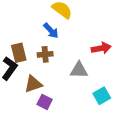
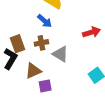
gray triangle: (79, 70) -> (60, 54), moved, turned 36
purple square: (45, 102) -> (45, 86), turned -32

